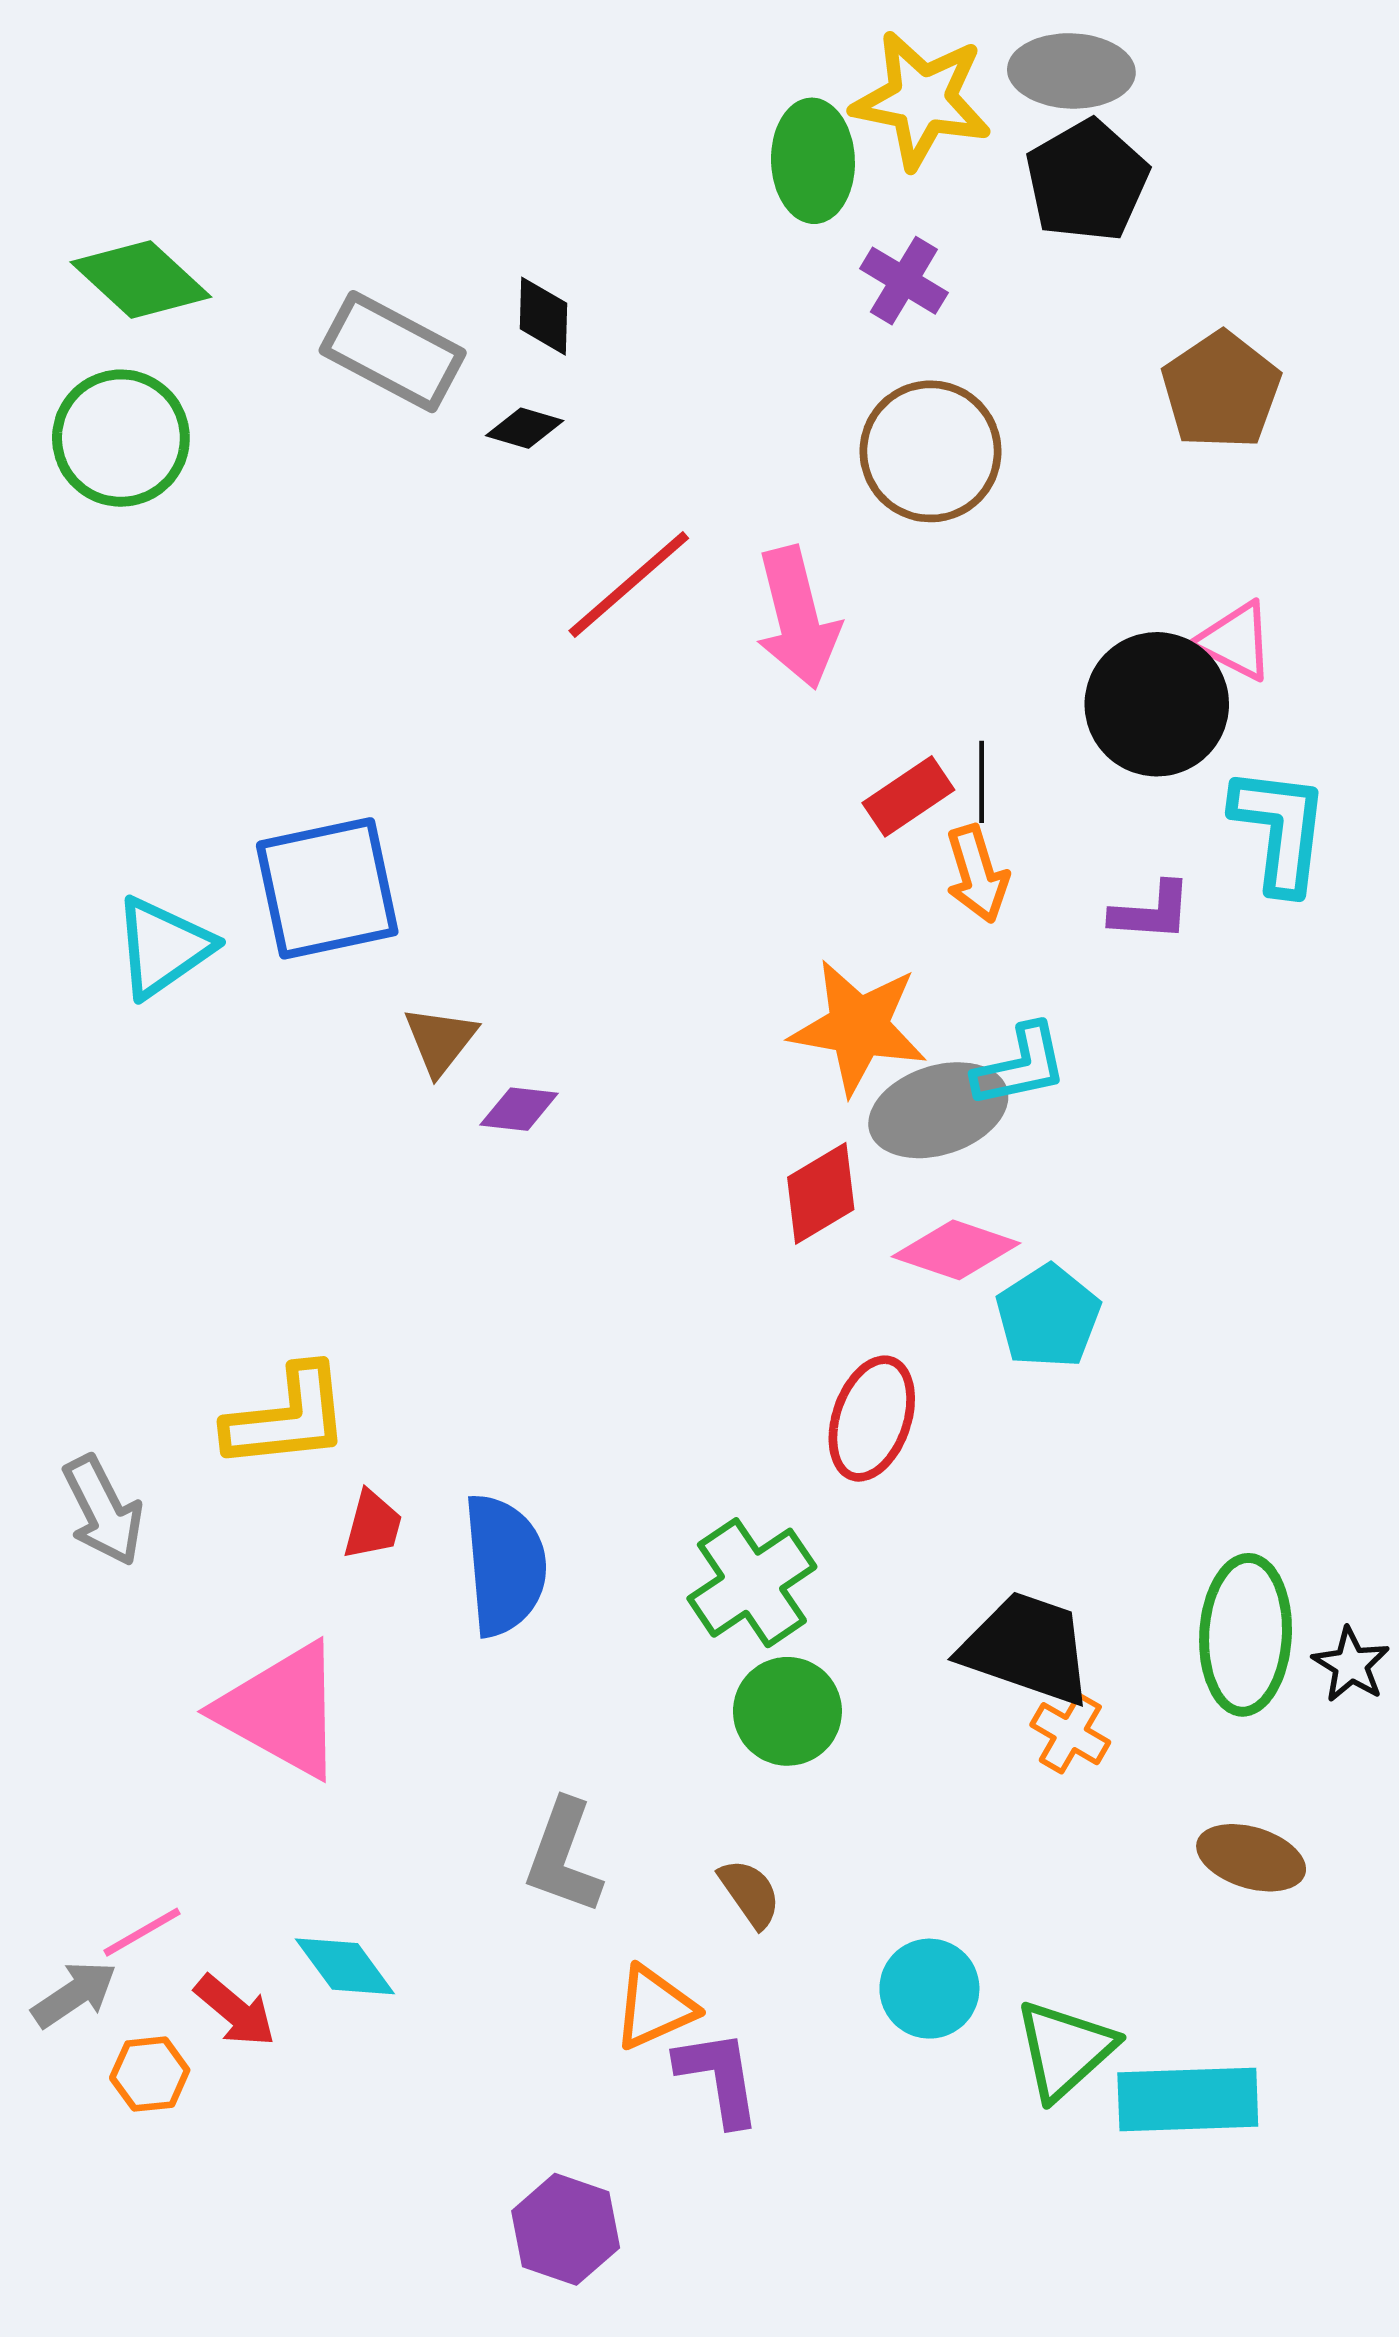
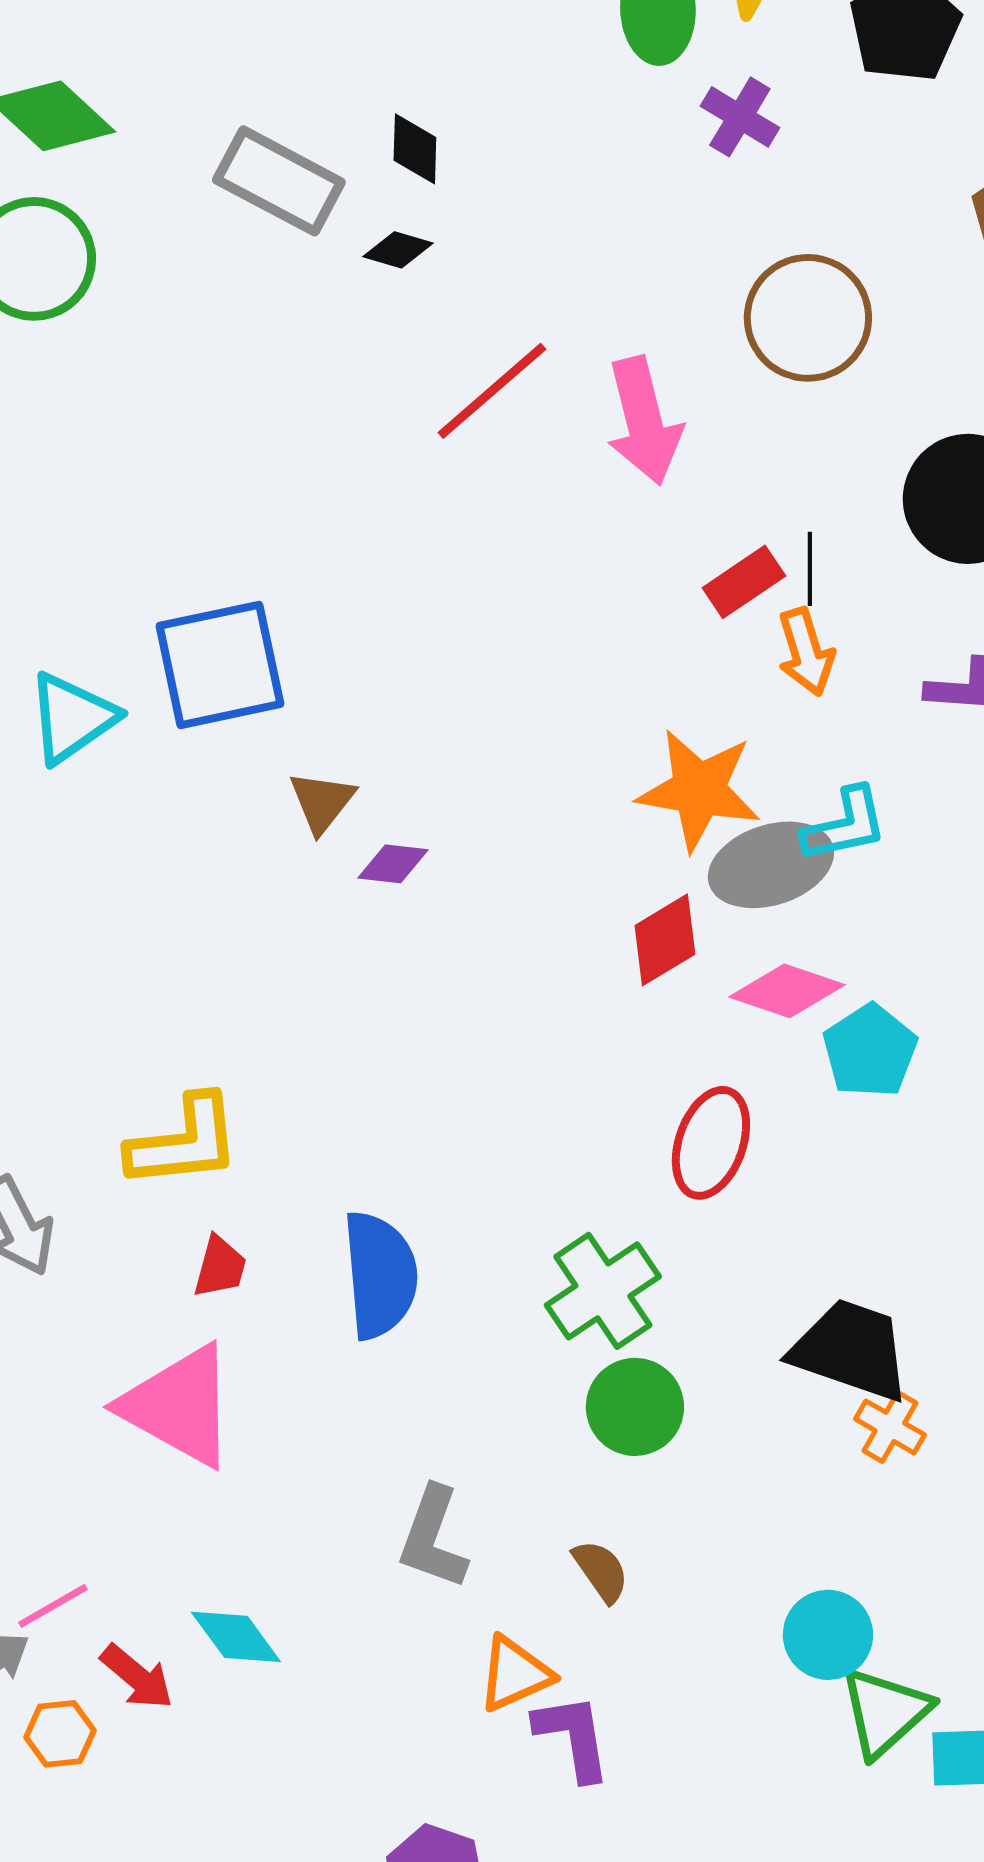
brown circle: (931, 451) -> (808, 318), moved
red trapezoid: (373, 1525) -> (220, 1267), moved
cyan circle: (929, 1989) -> (828, 1635), moved

